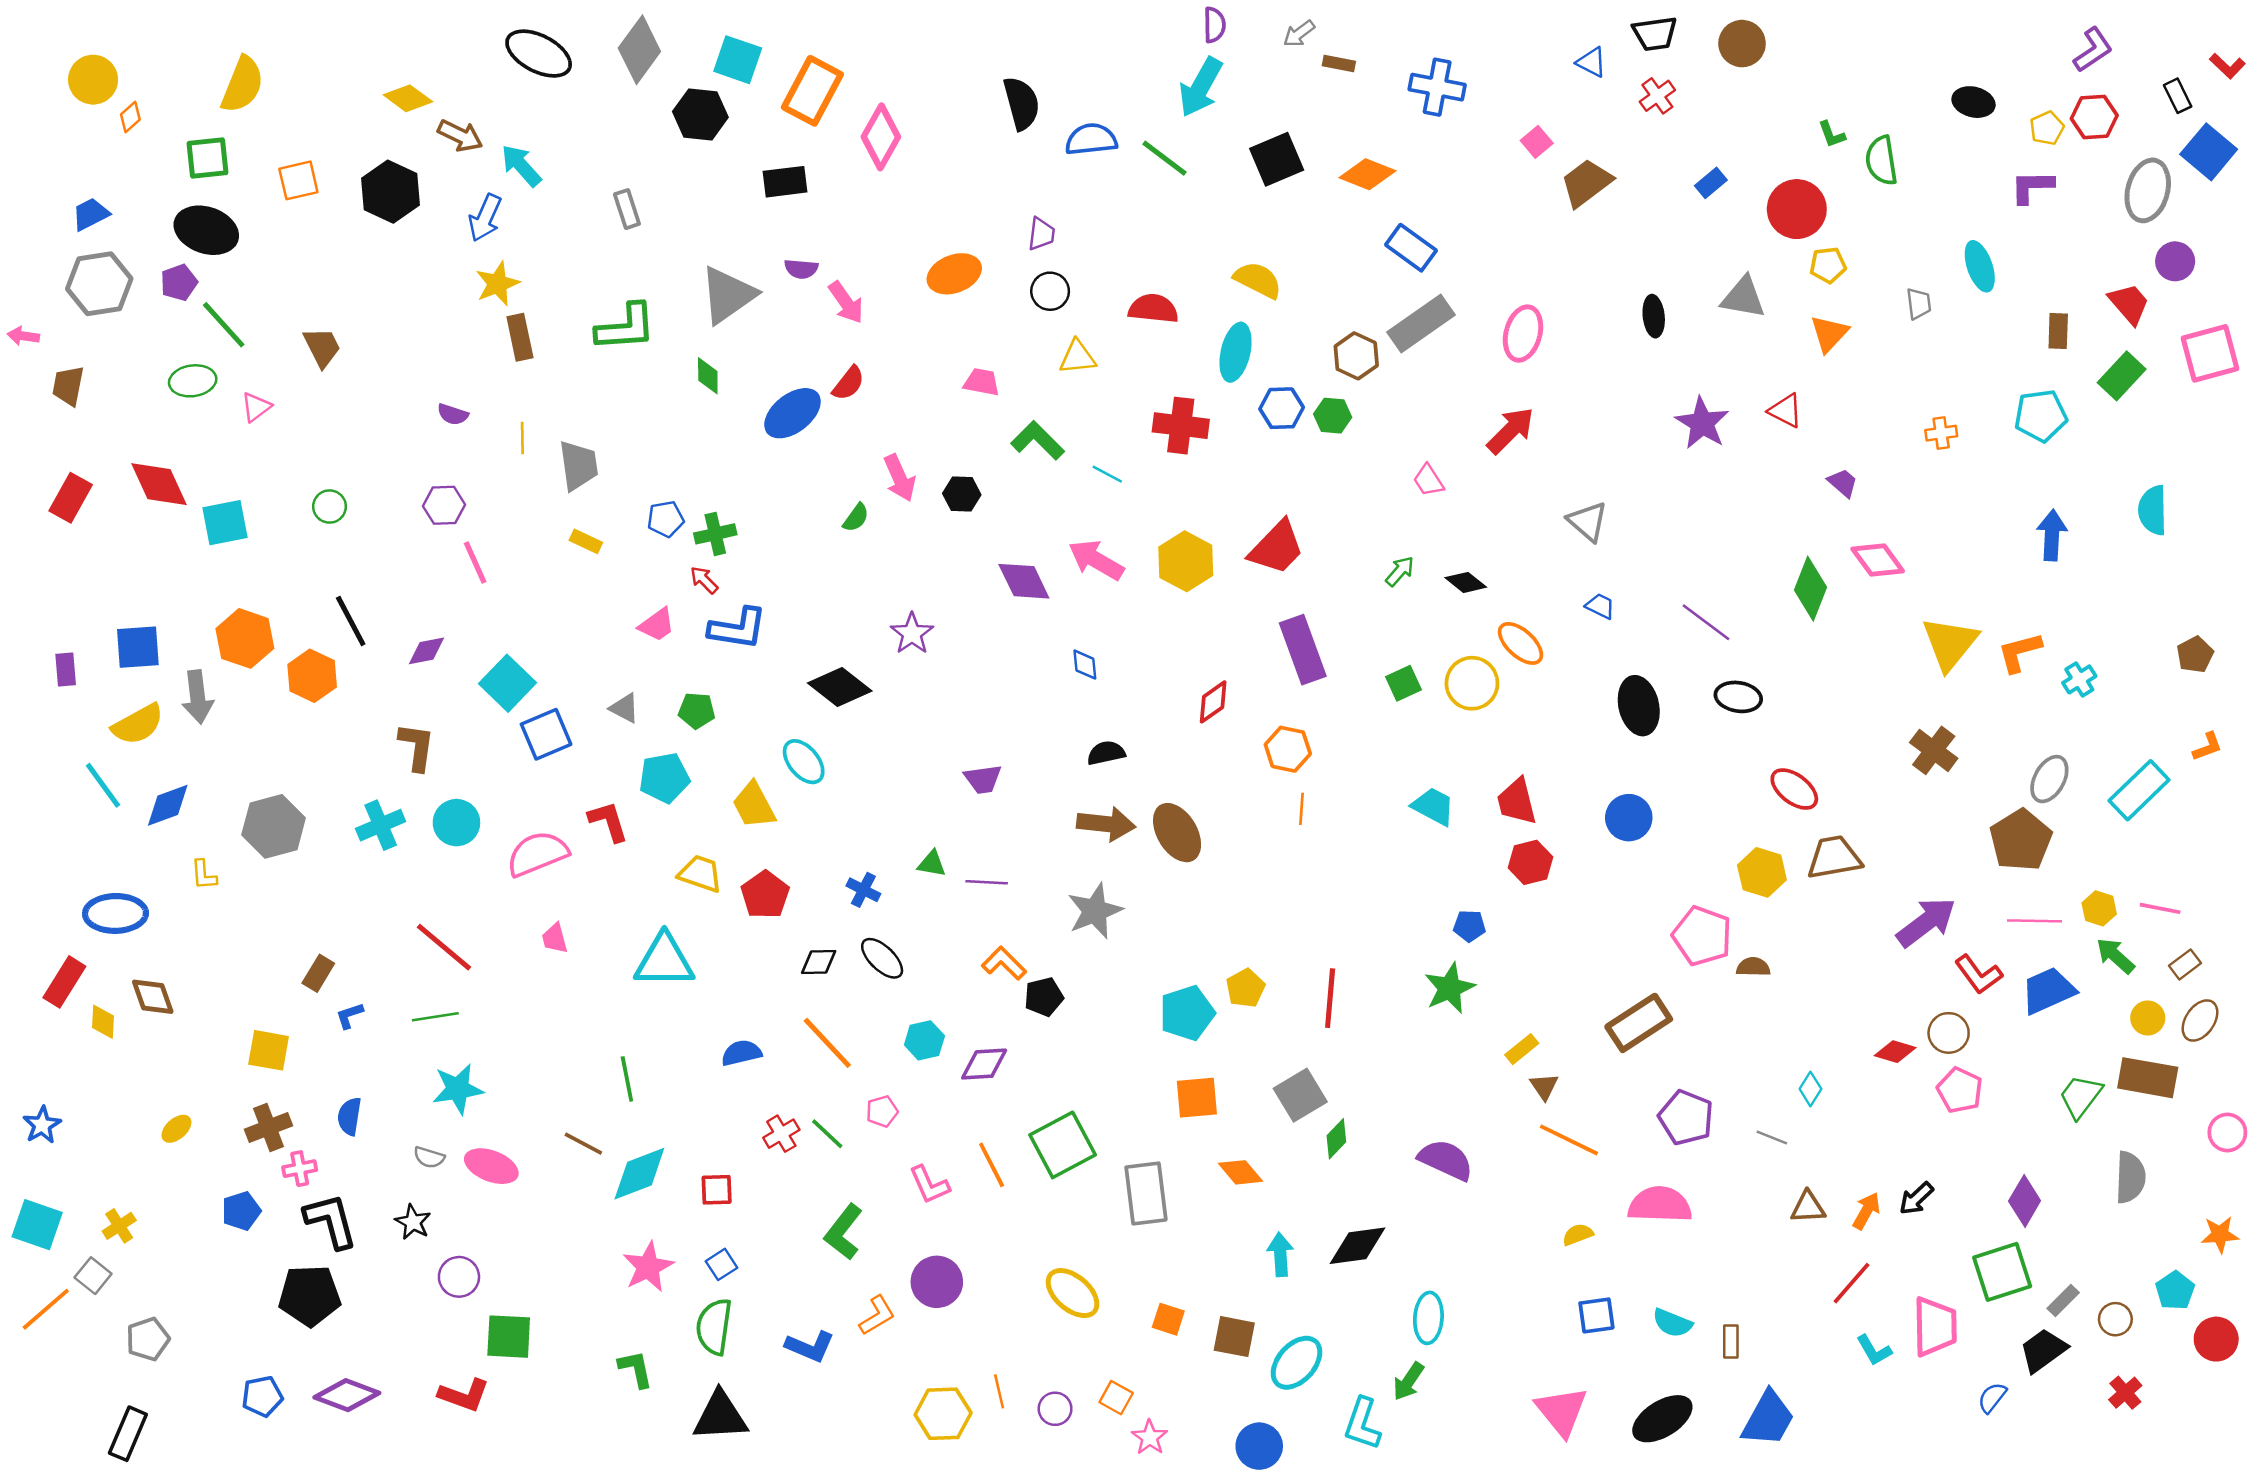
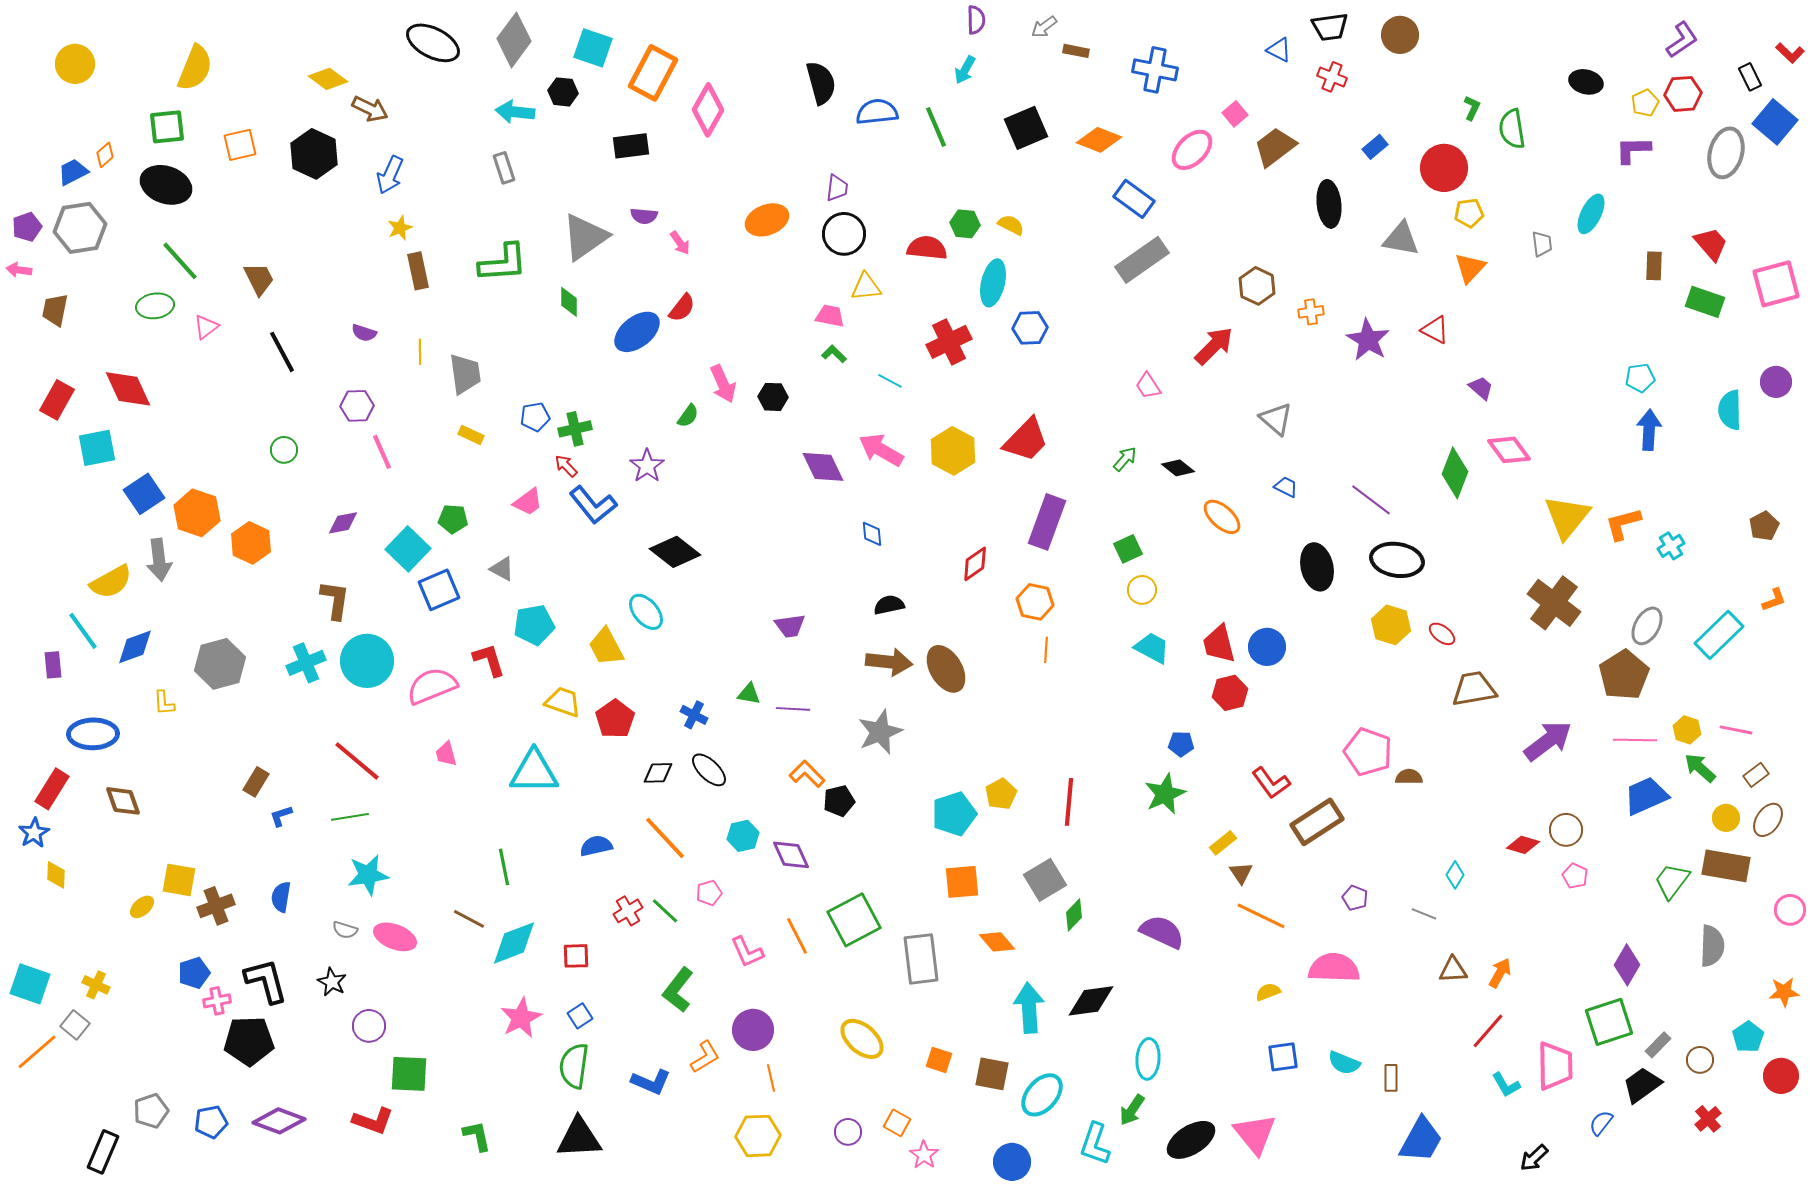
cyan arrow: (1201, 87) -> (965, 70), size x0.6
red cross: (1657, 96) -> (1332, 77), turned -32
black hexagon: (700, 114) -> (563, 92), size x0.7
orange diamond: (130, 117) -> (105, 155), moved
green L-shape: (1832, 134) -> (1472, 108), turned -135
green line: (1165, 158) -> (936, 127), turned 30
cyan arrow: (521, 166) -> (515, 112), moved, turned -42
purple circle: (2175, 261) -> (1776, 382), moved
cyan ellipse: (1980, 266) -> (1591, 214), turned 45
yellow semicircle: (1258, 280) -> (1011, 225), size x0.7
purple pentagon: (179, 282) -> (27, 227), moved
yellow star: (498, 284) -> (400, 228), size x0.7
black circle: (1050, 291) -> (844, 234), size x1.4
pink arrow: (846, 302) -> (680, 243), size x0.7
black ellipse: (1654, 316) -> (1329, 204), moved, size x1.4
pink ellipse: (1523, 334) -> (1192, 150), moved, turned 30
brown hexagon: (1356, 356) -> (1257, 286), moved
green rectangle: (2122, 376) -> (1705, 302), turned 66
pink trapezoid: (982, 382) -> (830, 316), moved
green hexagon: (1333, 416) -> (965, 224), moved
cyan pentagon: (2041, 416) -> (1640, 378), moved, size x0.7
red cross: (1181, 426) -> (949, 342), turned -33
orange cross: (1941, 433) -> (1311, 312), moved
green L-shape: (1038, 441) -> (834, 354), size x0.6
green circle: (330, 507) -> (284, 450), moved
cyan square: (225, 523) -> (97, 448), moved
black line: (351, 621) -> (282, 352), moved
blue L-shape: (738, 628) -> (593, 505), turned 42
purple star: (912, 633) -> (647, 466), moved
blue square: (138, 647) -> (144, 494), moved, turned -30
purple rectangle: (1303, 650) -> (1047, 522), turned 40
purple rectangle: (66, 670) -> (53, 665), moved
yellow circle: (1472, 683) -> (1142, 590), moved, size x0.7
black ellipse: (1738, 697) -> (1397, 560), size x1.4
green pentagon: (697, 711) -> (453, 519), moved
brown cross: (1934, 750) -> (1554, 603), size x1.4
red ellipse: (1794, 789) -> (1442, 634), size x0.7
blue circle: (1629, 818) -> (1267, 647), moved
cyan circle: (456, 823) -> (367, 661), size x1.4
yellow hexagon: (1762, 872) -> (1391, 625), moved
red L-shape: (1978, 974) -> (1271, 783), moved
yellow diamond: (103, 1022) -> (56, 875), moved
yellow square: (269, 1050) -> (179, 880), moved
purple diamond: (984, 1064) -> (791, 855), turned 69
pink pentagon: (1960, 1090) -> (1575, 876), size x0.7
purple pentagon: (1686, 1118) -> (1355, 898), size x0.6
blue star: (42, 1125) -> (34, 833), moved
pink cross: (300, 1169) -> (217, 1001), moved
black arrow: (1916, 1198) -> (1534, 1158), moved
yellow cross: (119, 1226) -> (96, 985), turned -32
cyan arrow: (1280, 1254) -> (1029, 1008), size x1.4
gray pentagon: (148, 1339) -> (151, 1111), moved
green L-shape: (636, 1369) -> (477, 1136), moved
orange line: (999, 1391) -> (771, 1078), moved
black ellipse: (1662, 1419) -> (1191, 1140), moved

